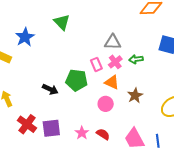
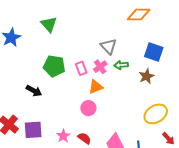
gray triangle: (113, 42) -> (109, 46), moved, turned 42
green pentagon: (77, 80) -> (54, 66), moved
orange triangle: (112, 82) -> (96, 87), turned -49
brown star: (135, 95) -> (146, 76), moved

